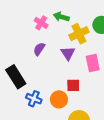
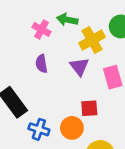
purple semicircle: (39, 49) -> (41, 64), turned -40

